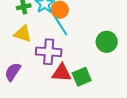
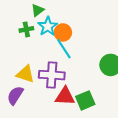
yellow triangle: (23, 34) -> (25, 74), moved

